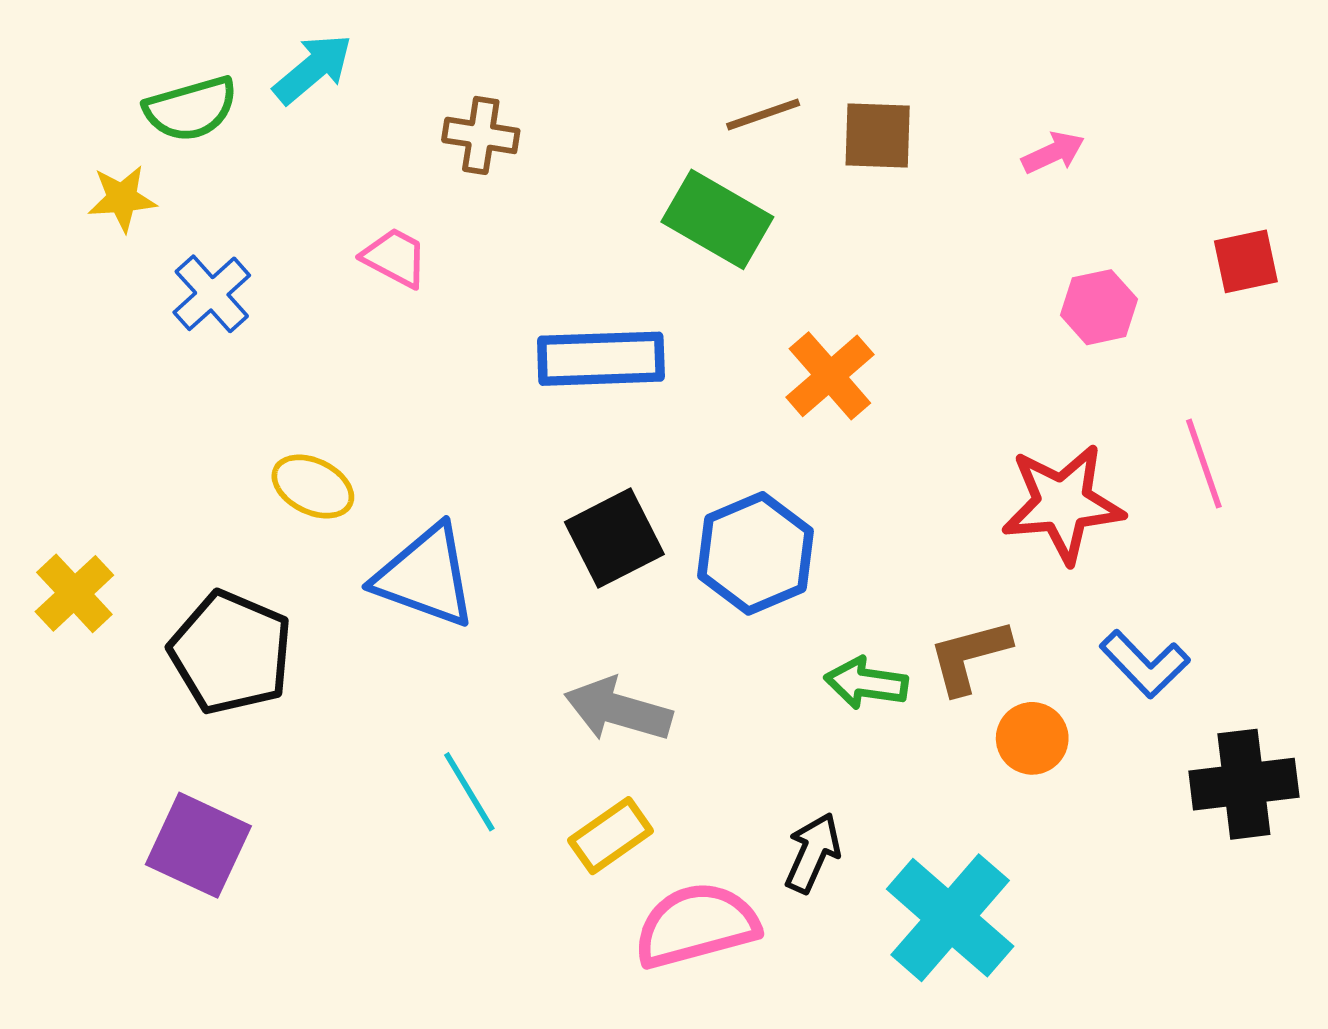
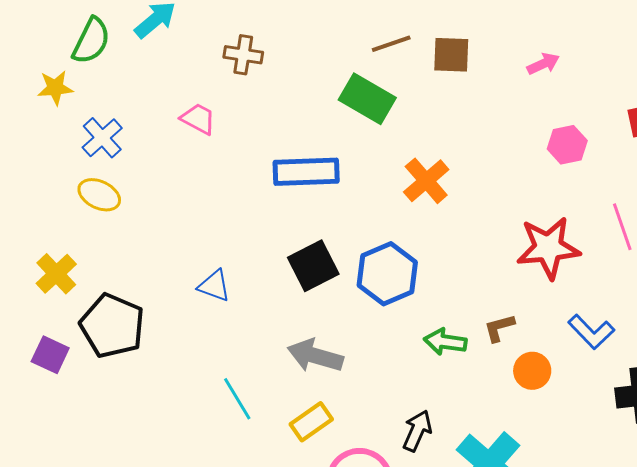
green semicircle: (191, 109) -> (91, 41), turned -48
yellow ellipse: (313, 487) -> (99, 195), moved
blue triangle: (425, 576) -> (214, 286), size x0.6
yellow cross: (74, 593) -> (56, 274), moved
brown L-shape: (969, 656) -> (499, 328), size x0.7
purple square: (198, 845) -> (50, 355), moved, size x0.7

